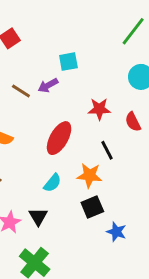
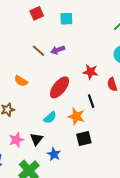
cyan square: (68, 62) -> (66, 19), moved
black square: (92, 207) -> (84, 138), moved
blue star: (116, 232) -> (54, 154), moved

